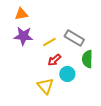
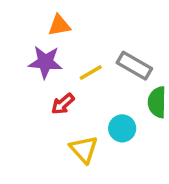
orange triangle: (21, 14) -> (59, 25), moved
red arrow: (54, 60) -> (63, 104), moved

